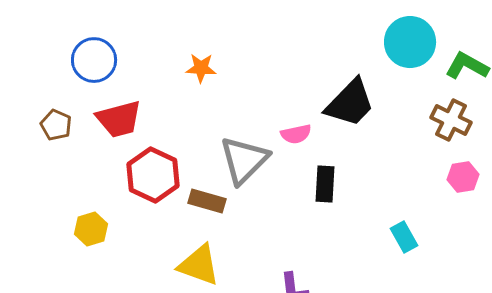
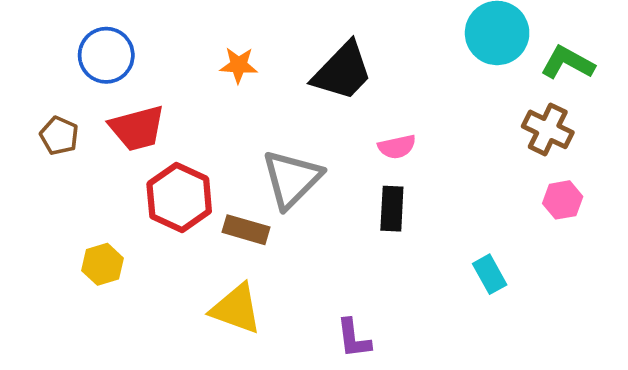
black trapezoid: (350, 103) -> (342, 71), moved
pink semicircle: (296, 134) -> (397, 147), moved

